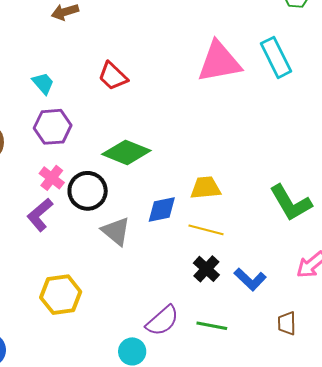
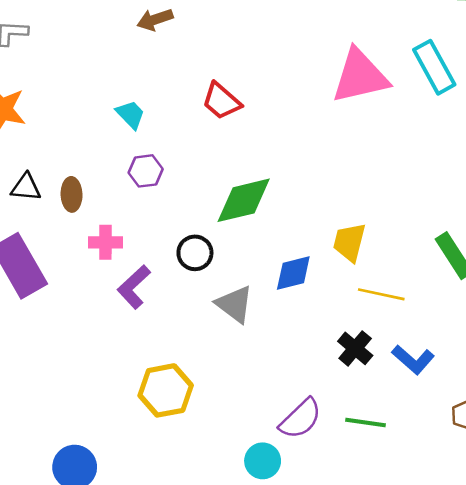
purple hexagon: (53, 127) -> (146, 171), size x0.7
green diamond: (126, 152) -> (244, 200), turned -33
pink cross: (52, 178) -> (105, 242), moved, turned -35
yellow trapezoid: (206, 188) -> (349, 242), turned -68
black circle: (88, 191) -> (195, 253), size x0.7
yellow line: (206, 230) -> (381, 294), moved

